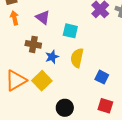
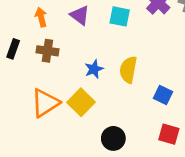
cyan square: (70, 31) -> (120, 16), moved
brown cross: (33, 44) -> (47, 51), moved

